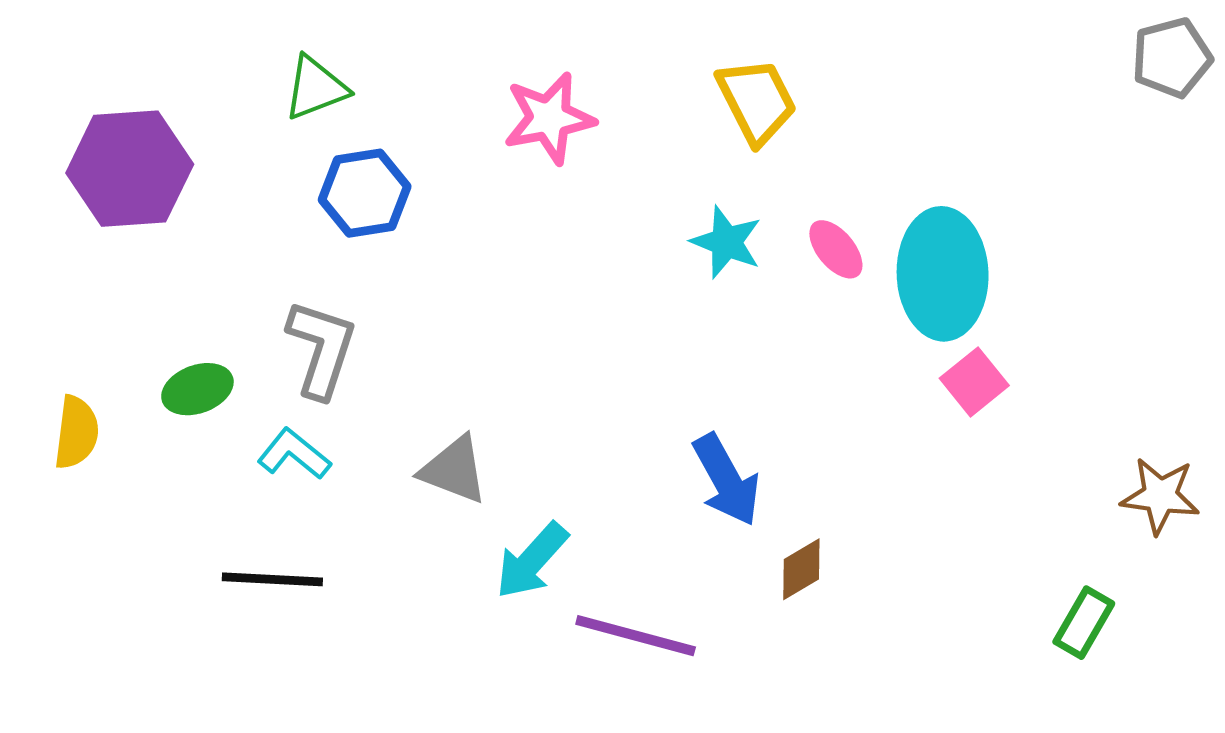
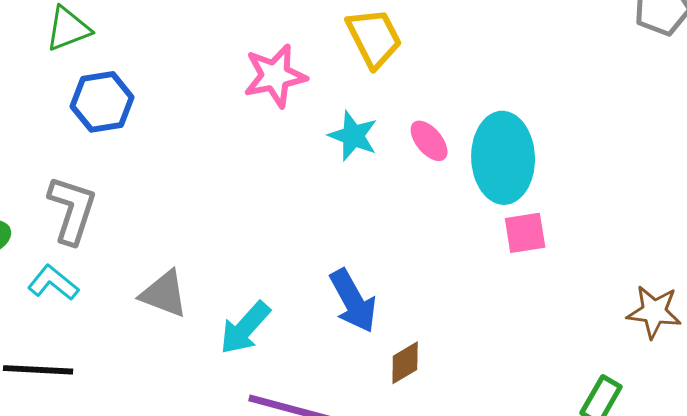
pink star: (549, 118) -> (275, 76), moved
pink square: (974, 382) -> (525, 233), turned 30
cyan arrow: (532, 561) -> (245, 328), moved

